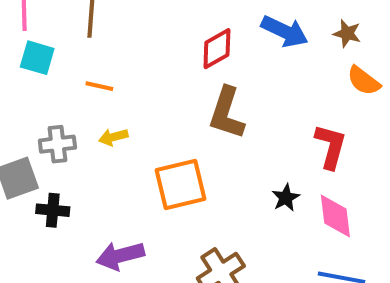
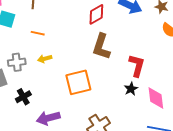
red L-shape: (331, 146) -> (137, 66), moved
black cross: (53, 210) -> (23, 97), moved, turned -35

